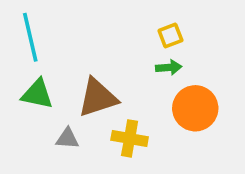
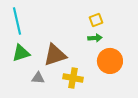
green triangle: (37, 94) -> (21, 53), turned -30

